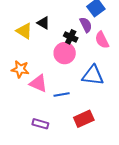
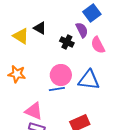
pink circle: (65, 53) -> (61, 75), moved
pink triangle: (38, 83) -> (34, 111), moved
blue line: (62, 94) -> (57, 89), moved

